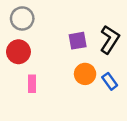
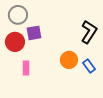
purple square: (78, 41) -> (34, 33), moved

